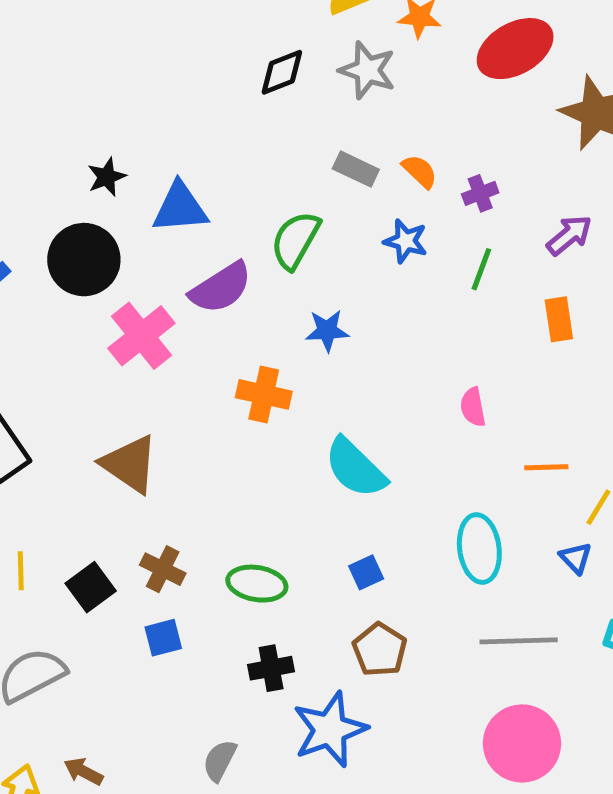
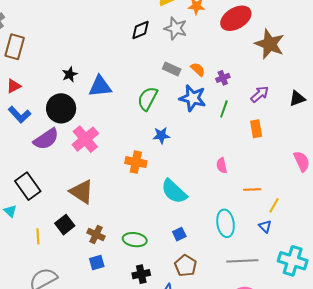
blue star: (406, 241) -> (193, 98), size x1.5
purple semicircle: (221, 288) -> (46, 139), moved
black square: (91, 587) -> (65, 225), moved

